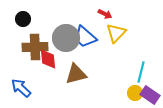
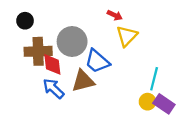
blue trapezoid: (85, 37) -> (97, 61), moved
blue arrow: (21, 88) -> (53, 89), moved

